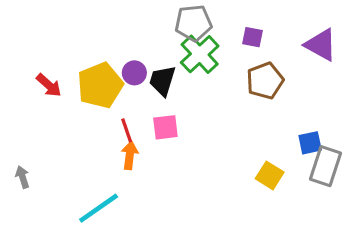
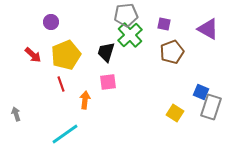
purple circle: (134, 73) -> (51, 22), moved
red line: (127, 130) -> (61, 84), moved
blue square: (310, 143) -> (201, 92), turned 35

